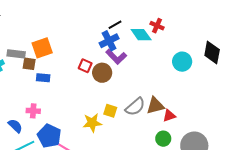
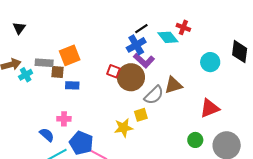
brown circle: (102, 73) -> (131, 77), size x1.4
brown triangle: (155, 106) -> (173, 85), moved
gray semicircle: (135, 107) -> (154, 95), moved
yellow square: (110, 111) -> (141, 115), turned -32
red triangle: (169, 116) -> (210, 108), moved, size x1.5

